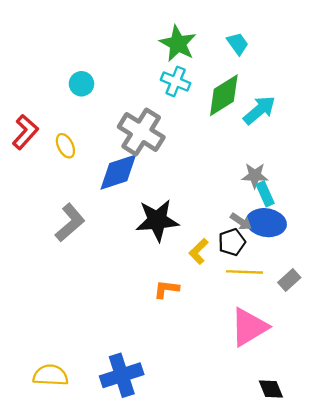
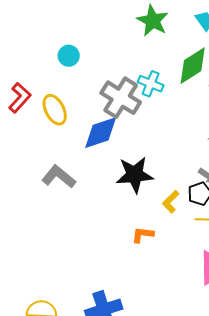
cyan cross: (176, 81) -> (151, 84), moved
yellow ellipse: (65, 146) -> (55, 110), size x1.4
gray L-shape: (70, 223) -> (59, 177), turned -100

